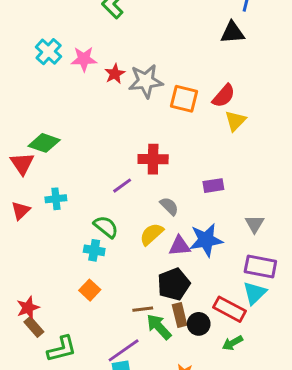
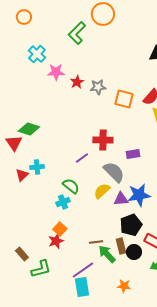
cyan cross: (49, 52) -> (37, 54), moved
gray star: (146, 81) -> (98, 87), size x0.7
purple rectangle: (213, 186) -> (133, 154), moved
gray semicircle: (169, 206) -> (114, 172), size x1.6
red triangle: (21, 211) -> (22, 175), moved
cyan cross: (94, 250) -> (63, 202), turned -32
black pentagon: (174, 284) -> (131, 225), moved
red star: (28, 308) -> (56, 241), moved

